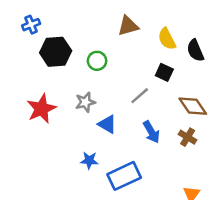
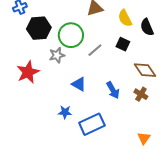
green circle: (97, 61) -> (71, 35), size x1.6
gray line: (140, 96) -> (95, 50), moved
gray star: (85, 102) -> (57, 55), moved

